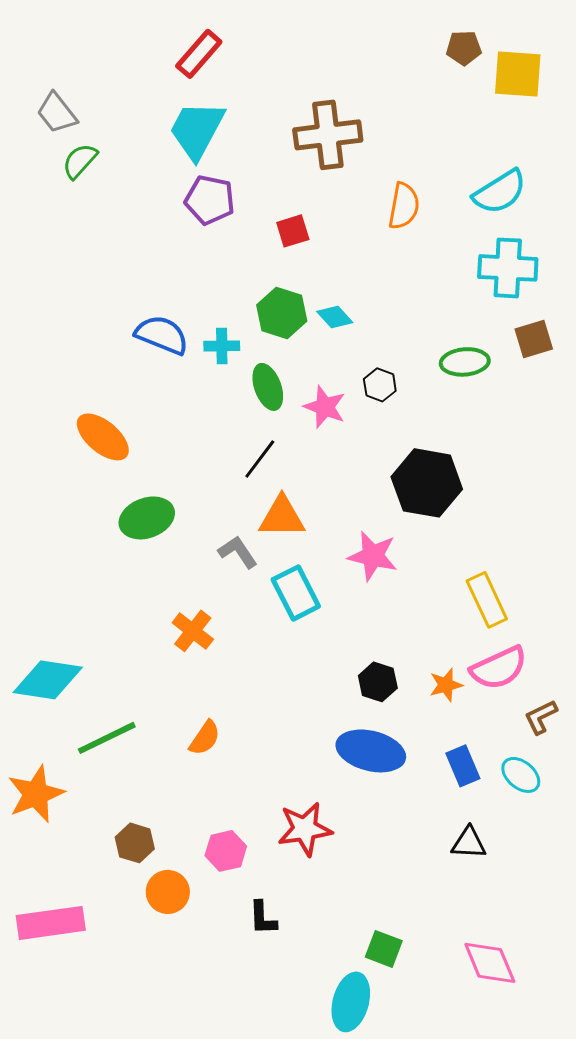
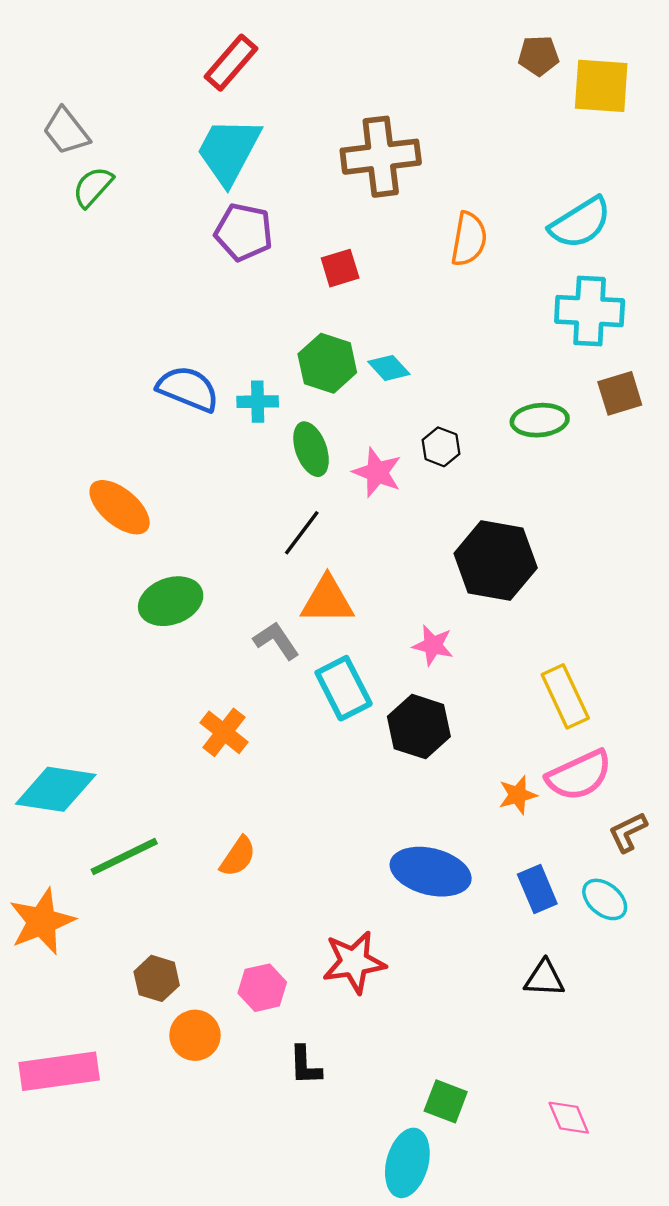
pink star: (373, 556) -> (433, 645), size x0.7
black hexagon: (378, 682) -> (419, 727), moved, size x1.4
pink diamond: (490, 963) -> (569, 1118), size x0.7

